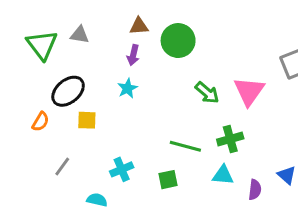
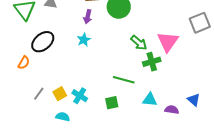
yellow square: (87, 120) -> (60, 94), moved, turned -32
green cross: (230, 139) -> (152, 62), moved
cyan cross: (122, 169) -> (80, 96), turned -35
purple semicircle: (255, 190) -> (172, 110), turned -88

